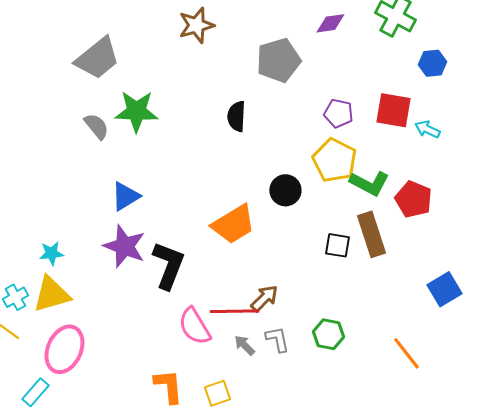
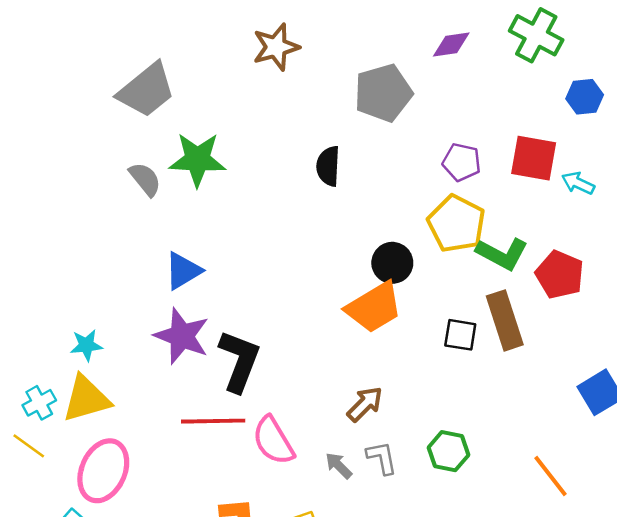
orange trapezoid: (233, 224) -> (374, 307), moved
red line: (234, 311) -> (213, 421), moved

